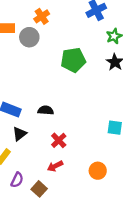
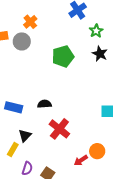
black triangle: (20, 134) -> (25, 136), moved
red cross: (59, 140) -> (59, 129), size x1.5
red arrow: (55, 166) -> (81, 160), moved

